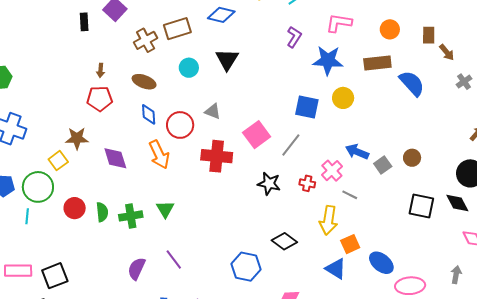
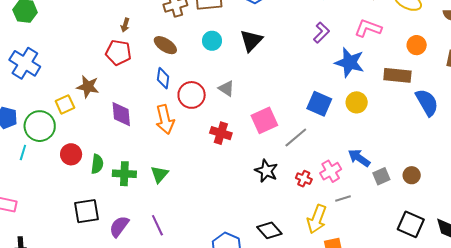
red cross: (217, 156) -> (221, 133), size x0.7
gray line: (350, 195) -> (343, 199), turned -56
black square: (55, 276) -> (86, 211), moved

